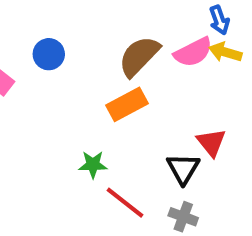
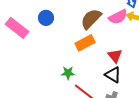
red triangle: (211, 142) -> (115, 56), moved
black triangle: (183, 169) -> (113, 75), turned -30

